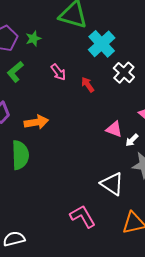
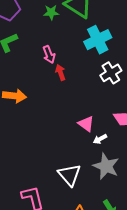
green star: (33, 39) -> (51, 12), moved
red arrow: (88, 85) -> (60, 72), moved

